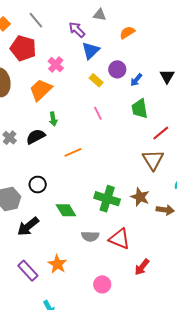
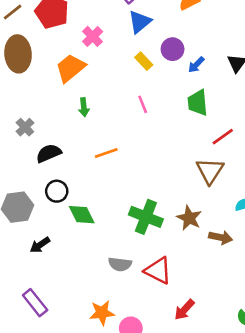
black semicircle: (36, 137) -> (49, 153), moved
green diamond: (66, 210) -> (82, 215), moved
black arrow: (28, 226) -> (40, 245), size x0.7
orange star: (57, 264) -> (102, 313), moved, turned 30

